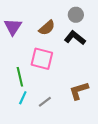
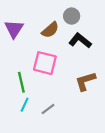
gray circle: (76, 15) -> (72, 16), moved
brown L-shape: (79, 91) -> (85, 81), moved

